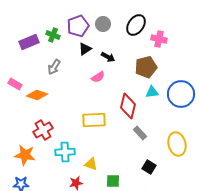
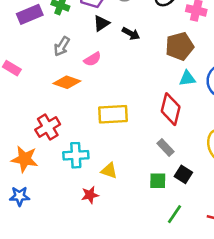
pink semicircle: (98, 77) -> (93, 59), moved
orange diamond: (37, 95) -> (67, 82), moved
red diamond: (128, 106) -> (171, 109), moved
gray rectangle: (140, 133) -> (166, 148), moved
green square: (113, 181) -> (158, 181), moved

